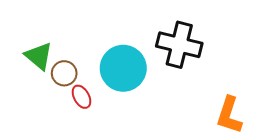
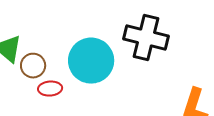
red ellipse: (81, 97) -> (50, 89), turned -65

